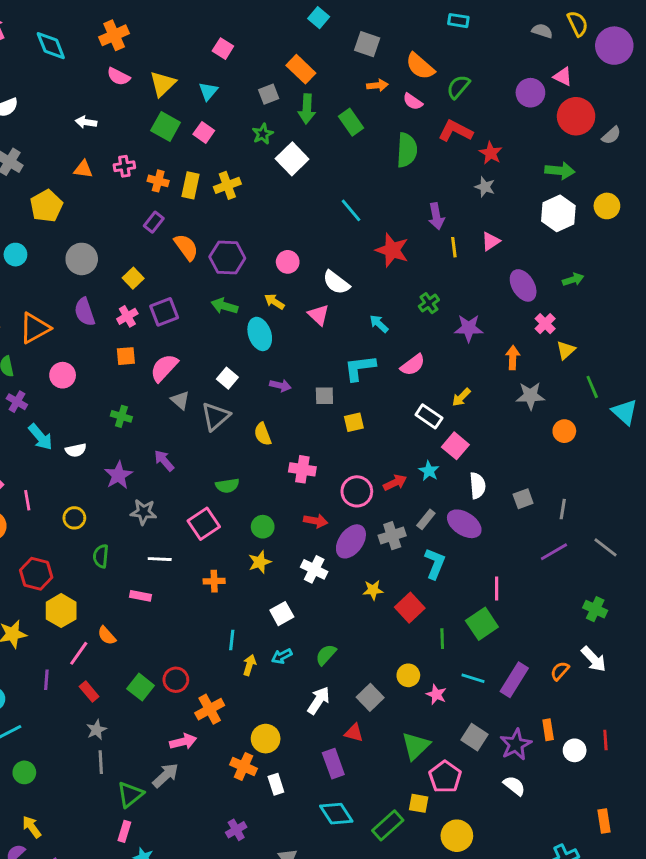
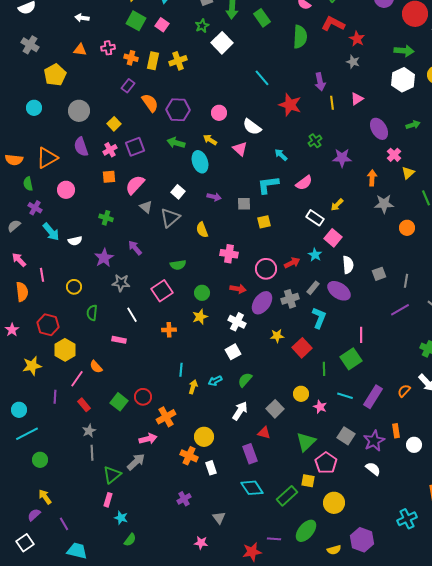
white line: (160, 559) -> (132, 315), turned 56
white square: (282, 614) -> (233, 352), moved

